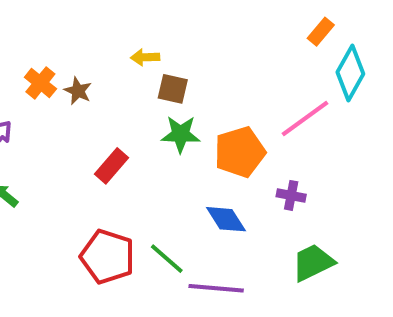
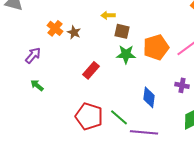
orange pentagon: (240, 152) -> (156, 47), moved
blue diamond: (226, 219) -> (149, 97), turned 40

